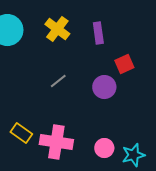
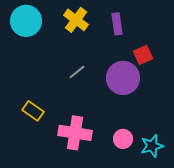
purple circle: (104, 87) -> (123, 78), size x1.4
yellow rectangle: (21, 133) -> (33, 111), moved

